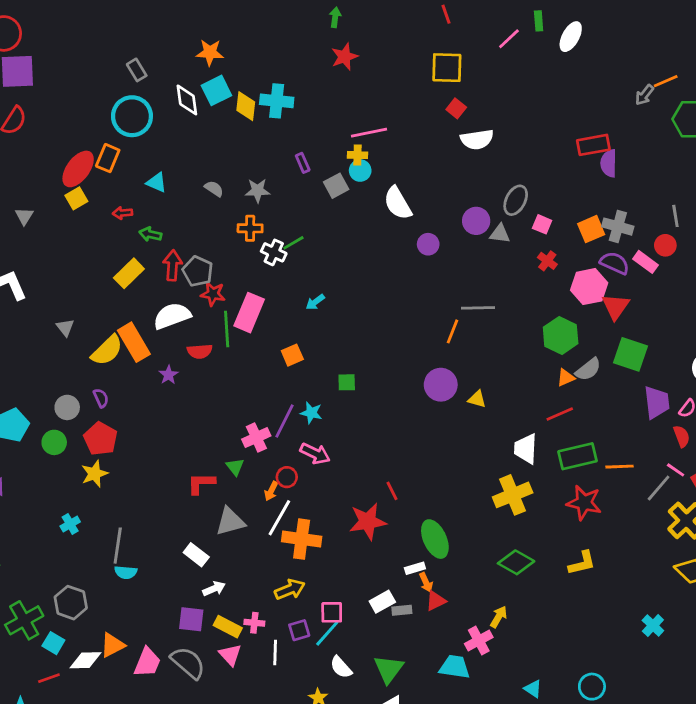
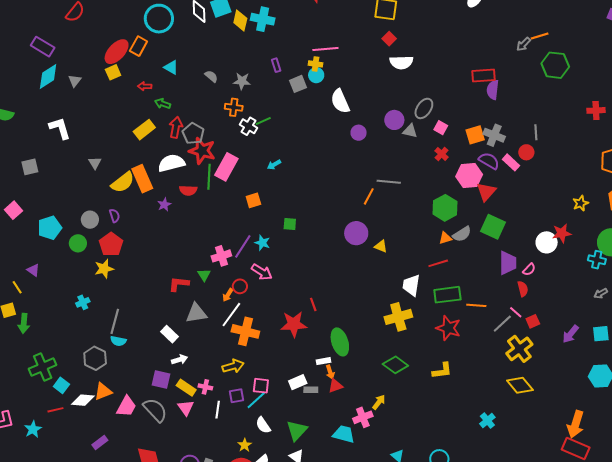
red star: (213, 294) -> (202, 151), size x1.5
gray hexagon: (71, 603) -> (95, 358), moved

